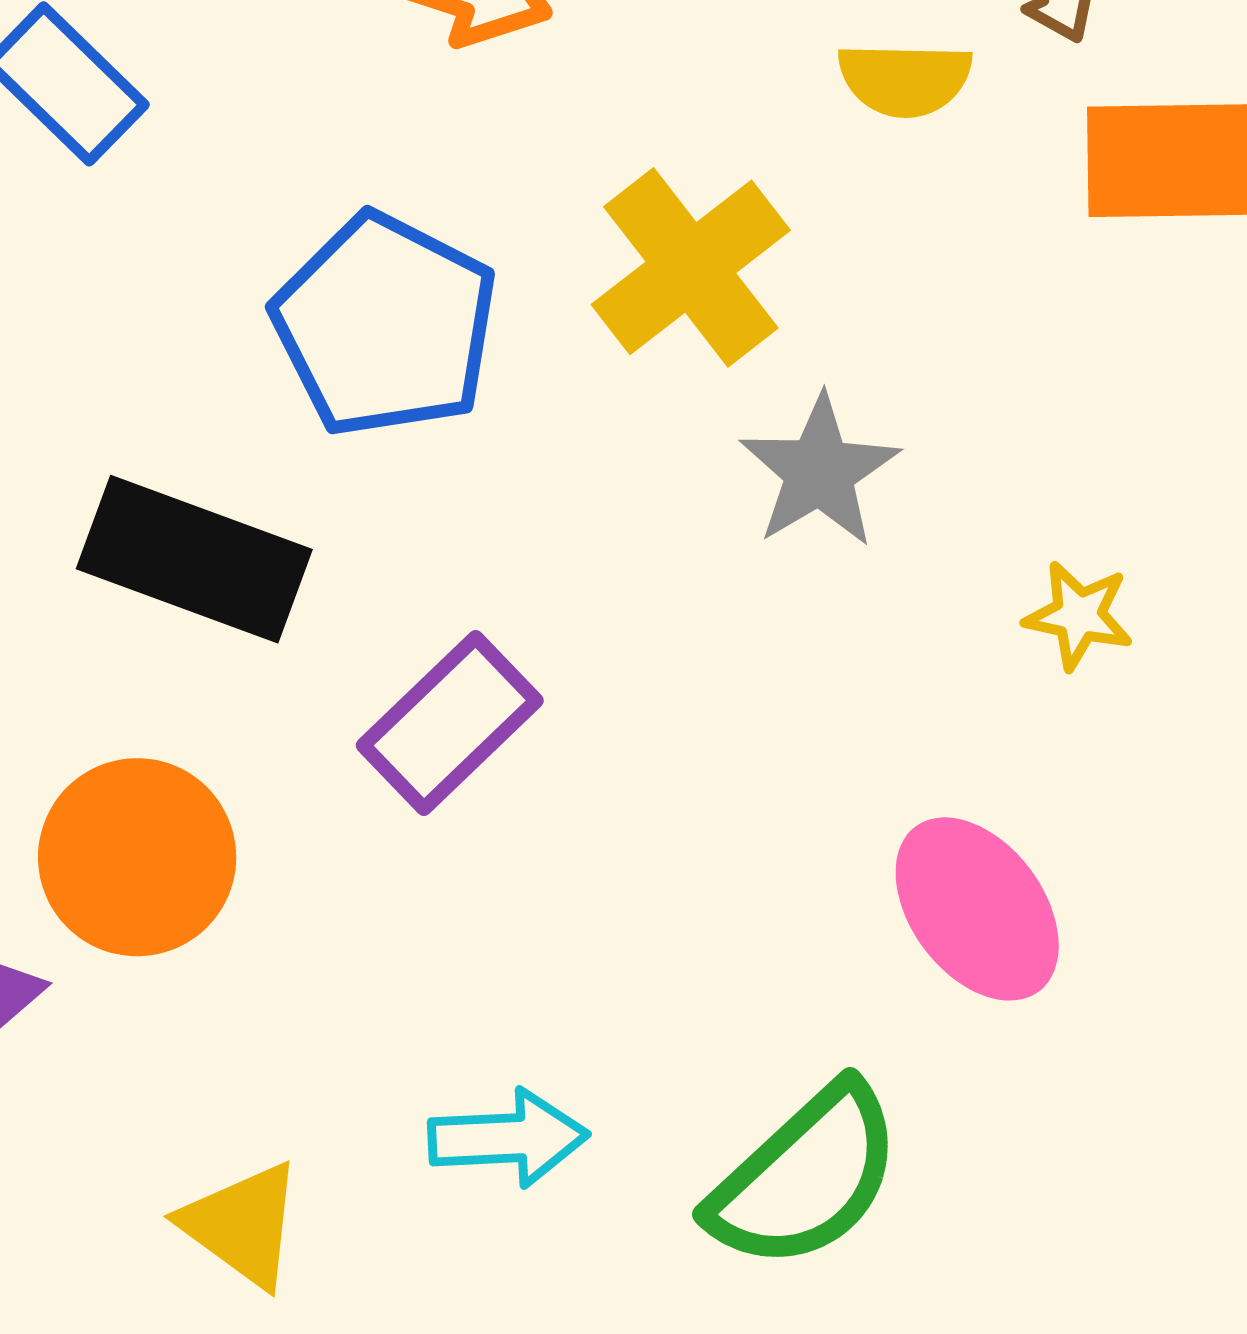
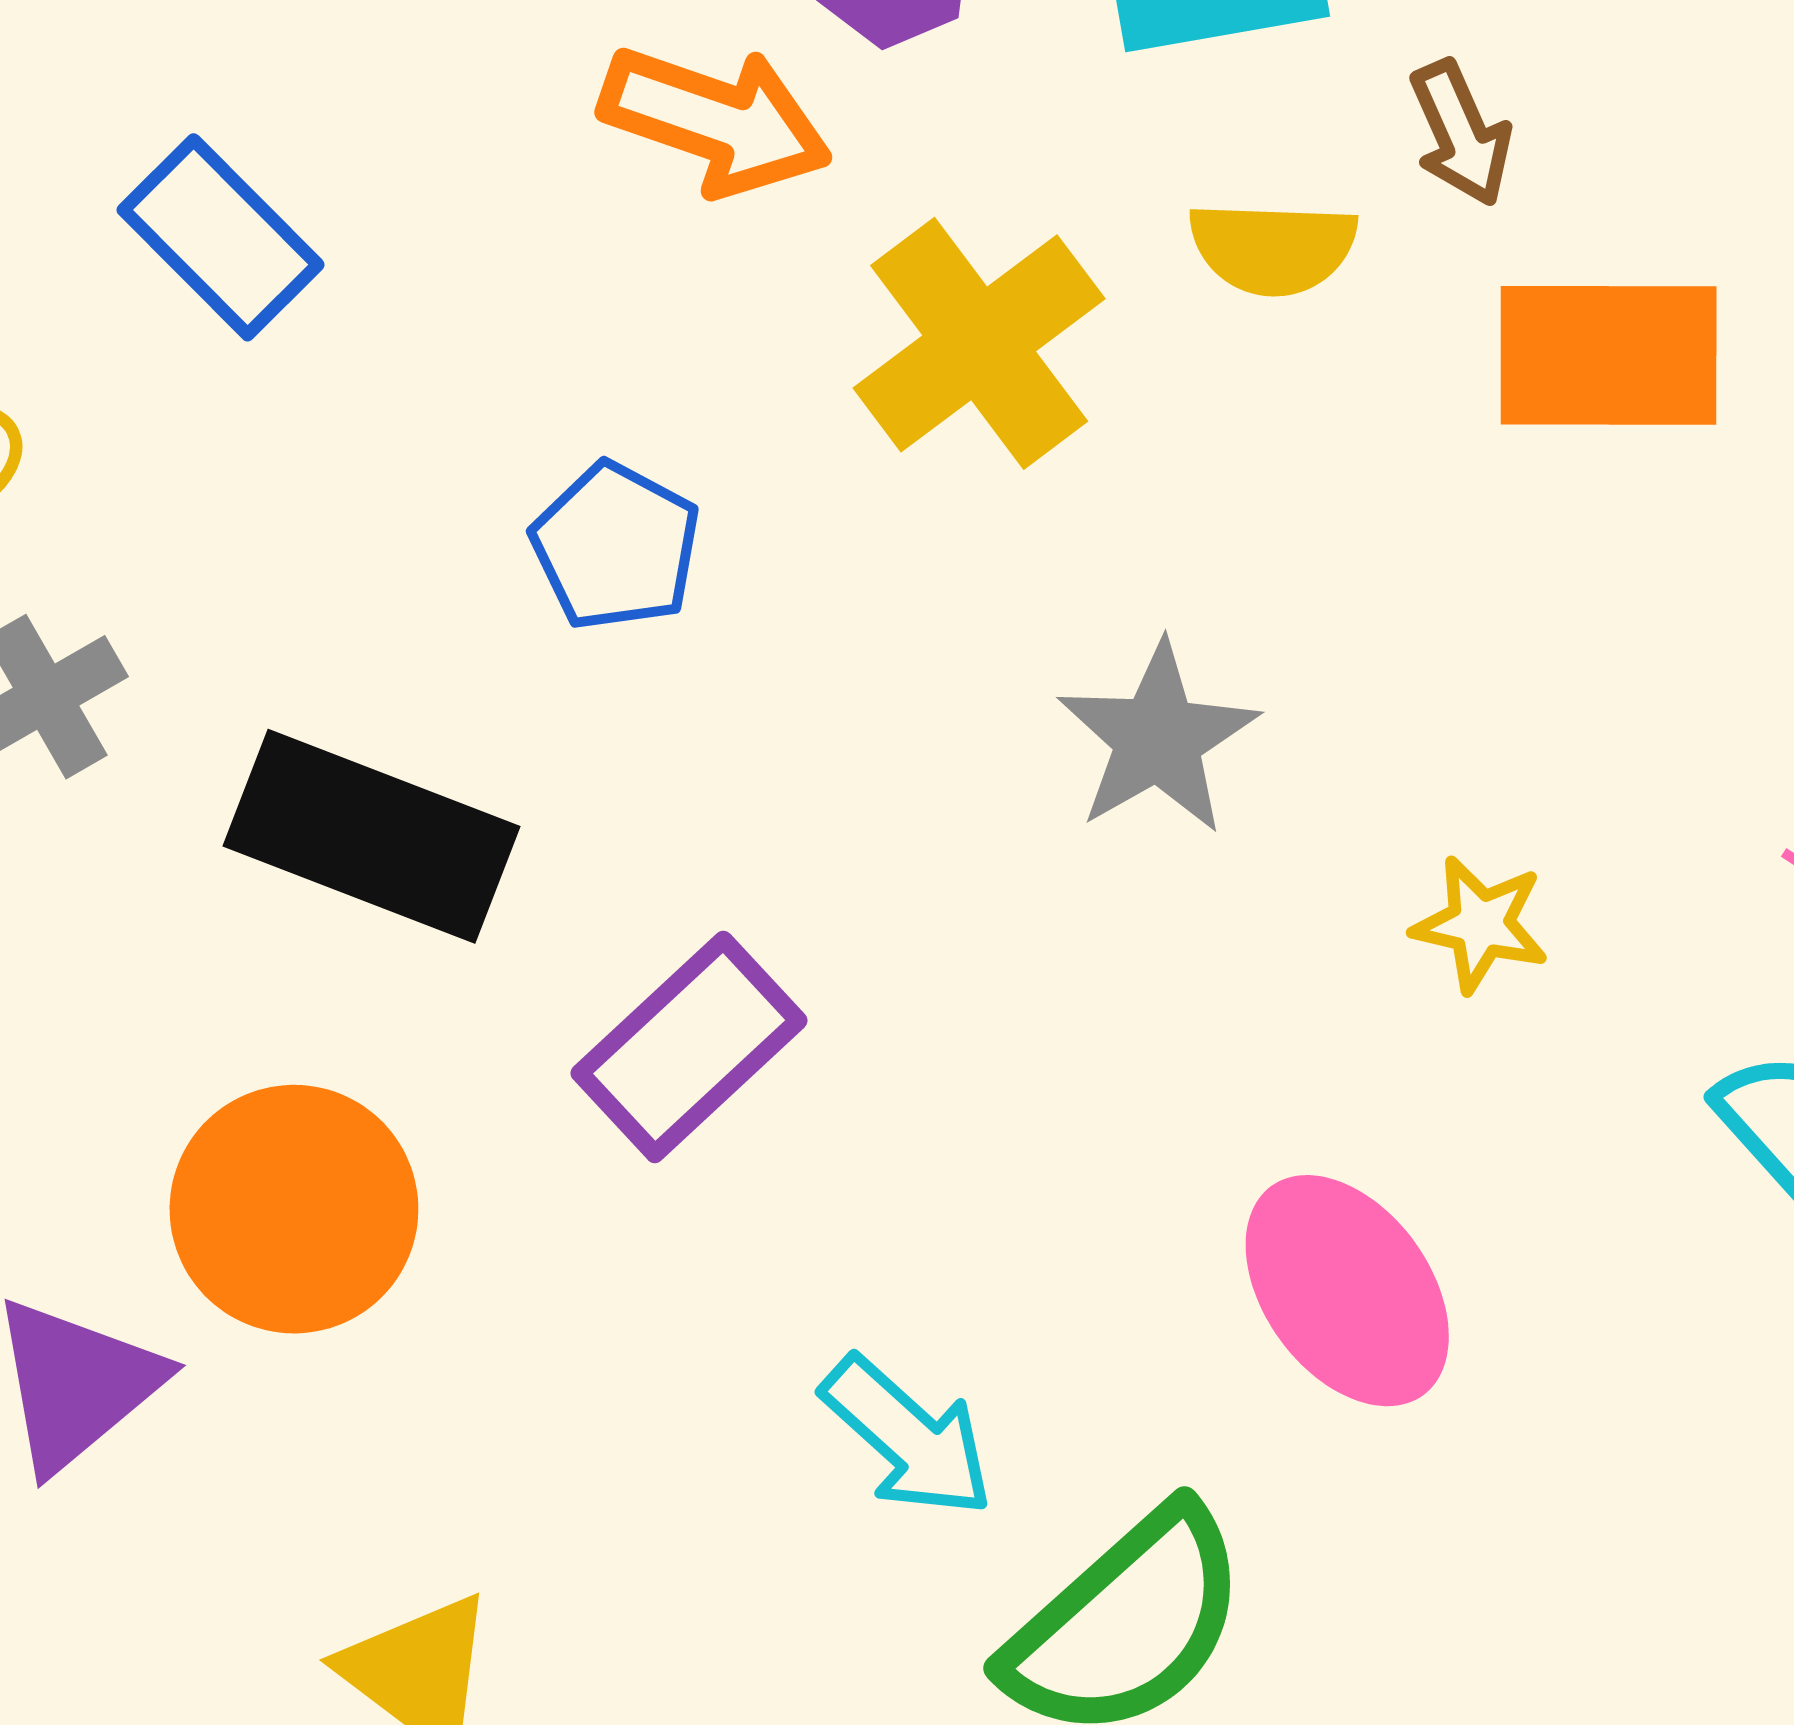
yellow cross: (691, 267) -> (979, 343), moved
blue pentagon: (385, 325) -> (616, 546), size x0.6
cyan arrow: (508, 1138) -> (908, 1437), moved, turned 44

